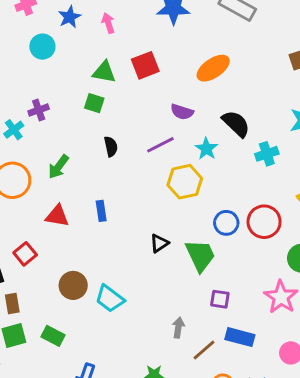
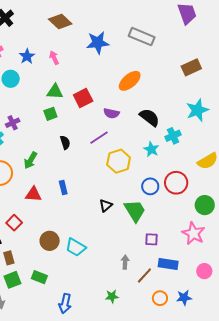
red square: (145, 65) -> (83, 98), moved
green square: (94, 103) -> (50, 114), turned -32
cyan star: (206, 149) -> (151, 149), moved

